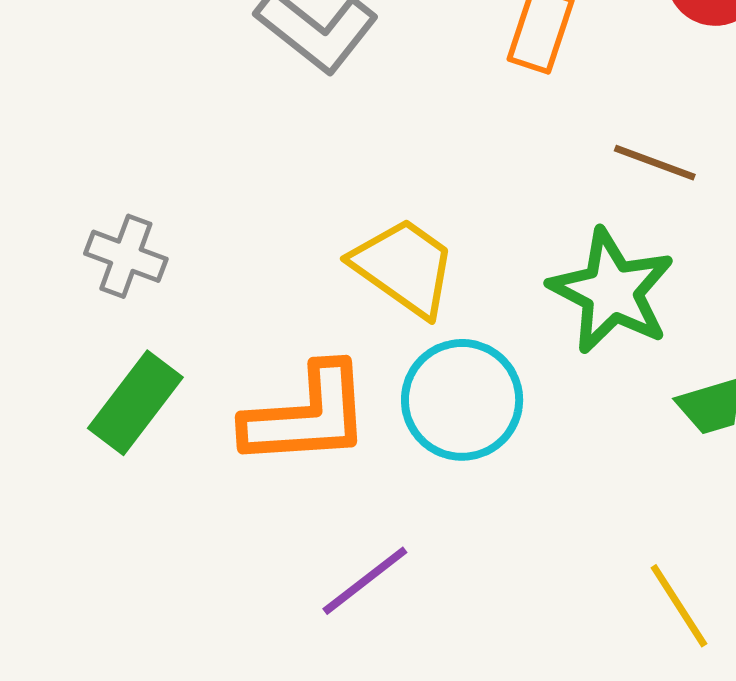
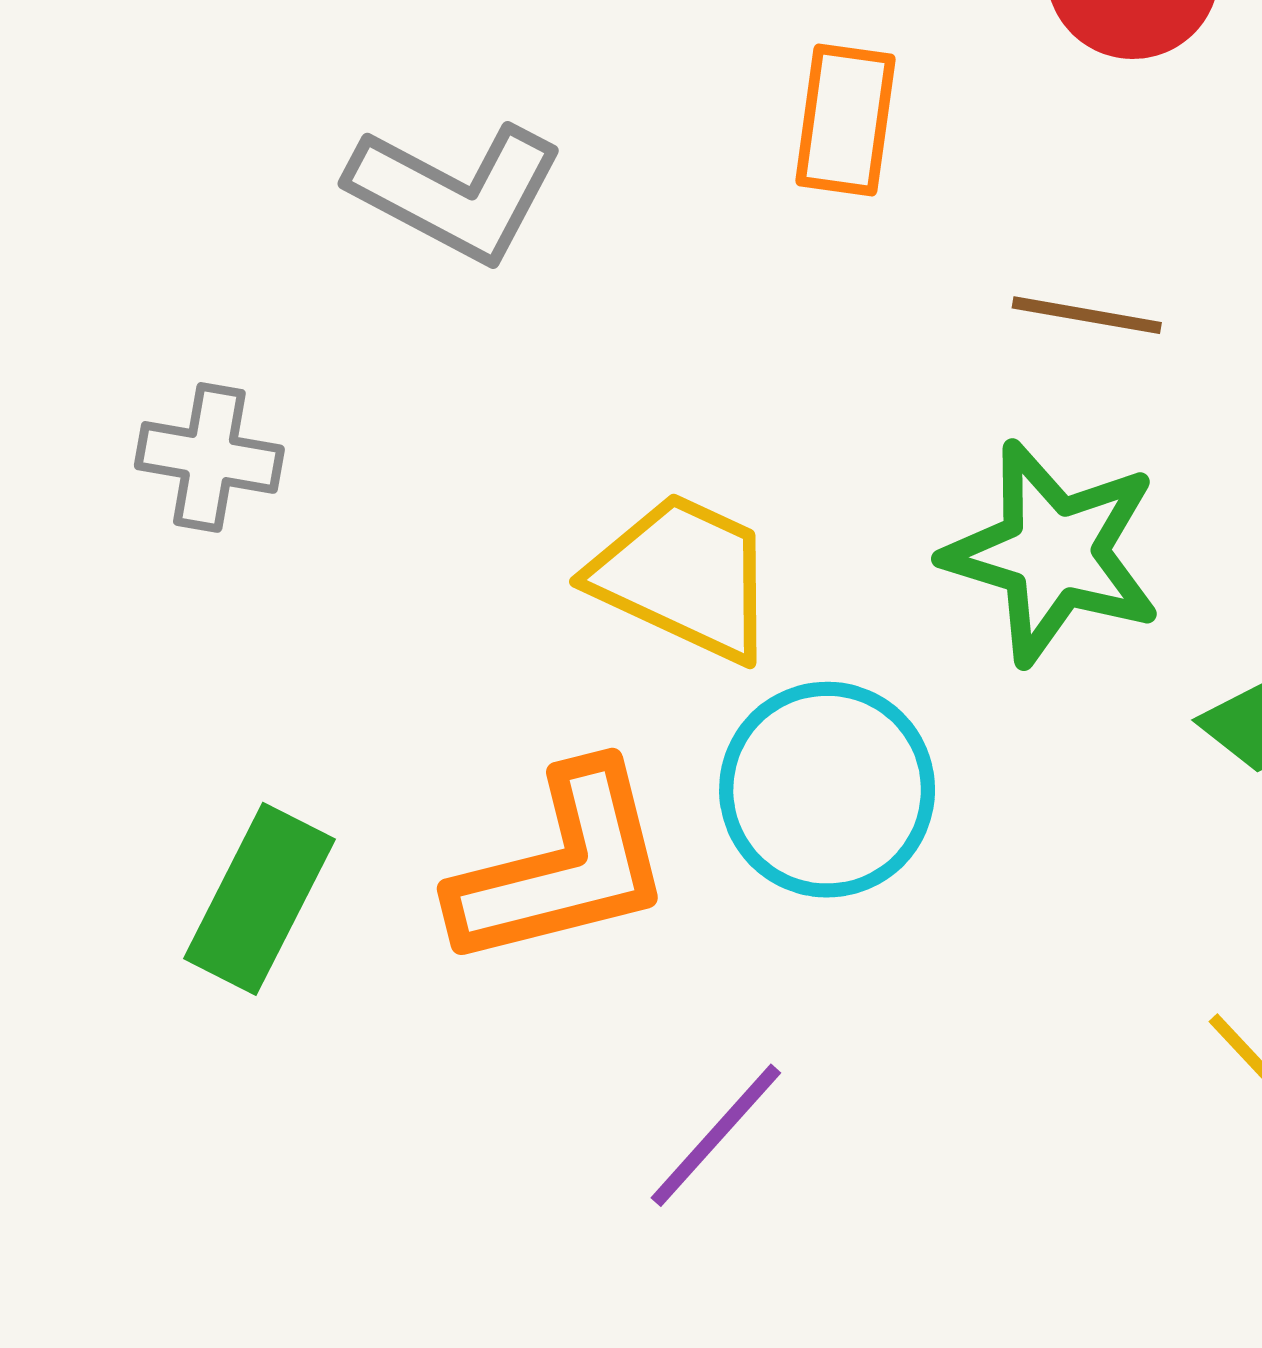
gray cross: (126, 256) -> (209, 457), moved

